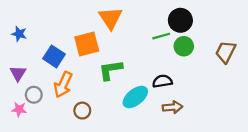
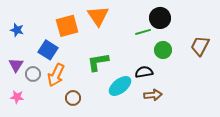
orange square: (87, 44) -> (67, 26), moved
green circle: (184, 46) -> (163, 50), moved
gray circle: (34, 95) -> (33, 74), moved

